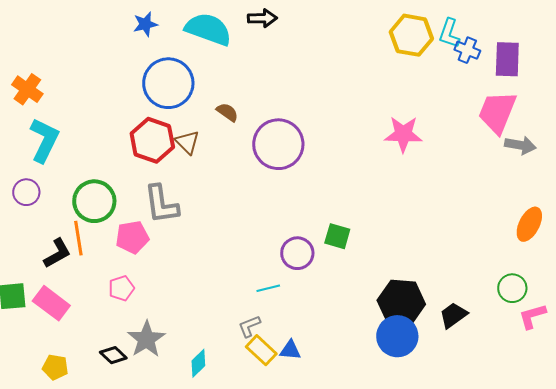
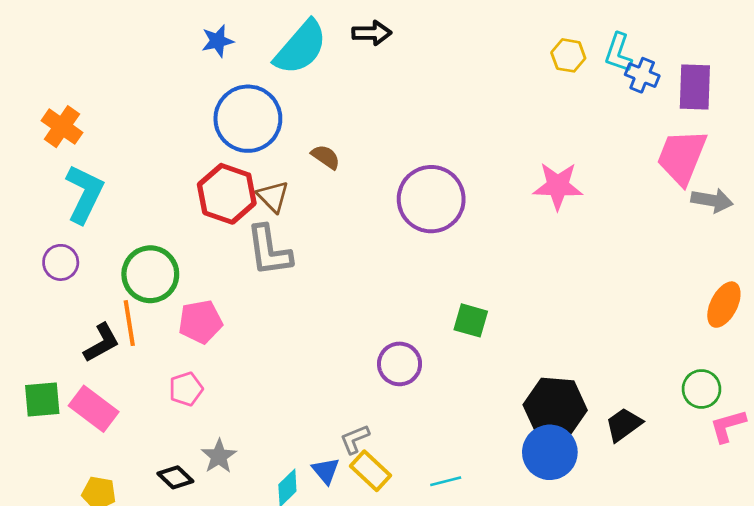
cyan semicircle: (208, 29) -> (301, 47), turned 111
yellow hexagon: (411, 35) -> (568, 55), size x0.6
purple circle: (278, 144) -> (431, 199), moved
gray L-shape: (161, 204) -> (269, 251), moved
purple circle: (297, 253) -> (400, 364), moved
cyan line: (268, 288) -> (446, 481), moved
gray star: (146, 339) -> (219, 456), size x0.7
blue triangle: (290, 350) -> (326, 471), moved, turned 45

